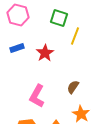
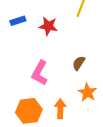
red star: (45, 53) -> (48, 26), turned -30

